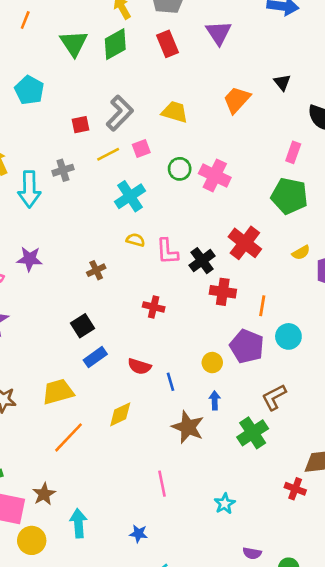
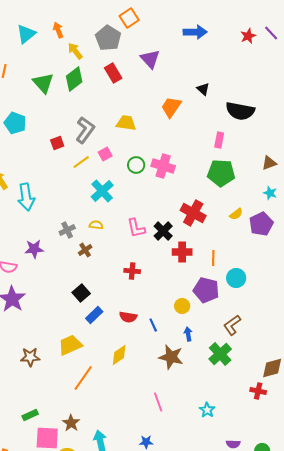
gray cross: (63, 170) -> (67, 230), moved
yellow semicircle: (136, 240) -> (96, 225), moved

